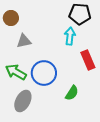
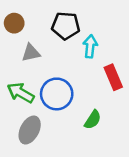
black pentagon: (80, 14) -> (66, 26), moved

